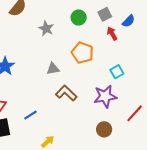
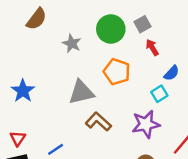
green circle: (79, 18) -> (111, 29), size x1.5
blue semicircle: (129, 21) -> (172, 73), moved
gray triangle: (53, 69) -> (81, 92), size x1.6

